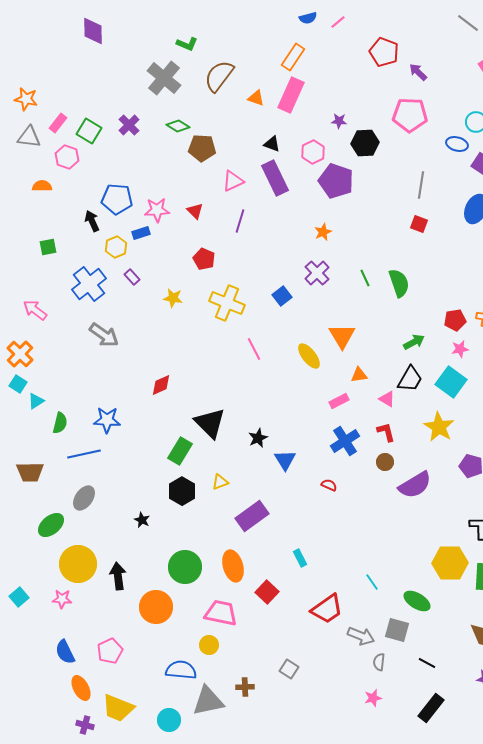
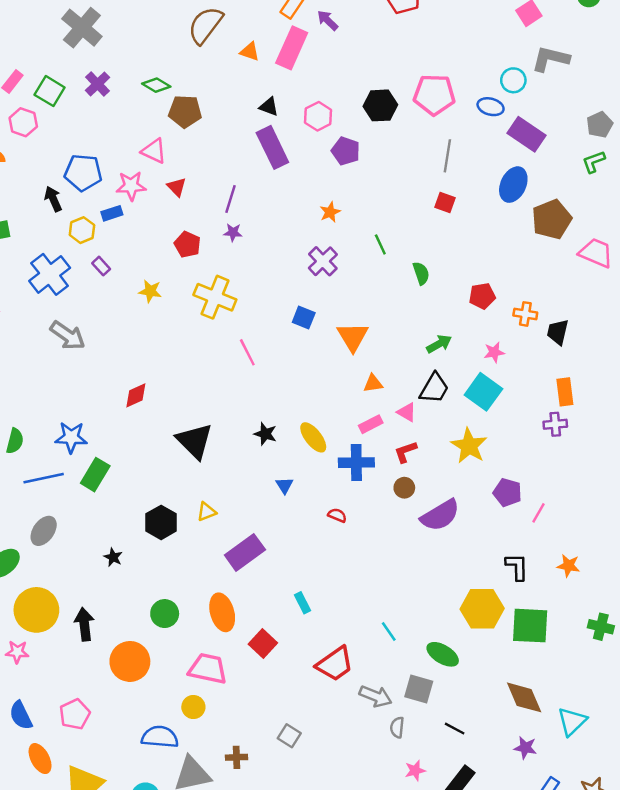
purple arrow: (418, 72) -> (328, 20), moved
gray cross: (164, 78) -> (82, 28), moved
pink pentagon: (410, 115) -> (434, 95), moved
purple star: (339, 121) -> (233, 232), moved
pink triangle: (233, 181) -> (154, 151), moved, turned 50
purple pentagon: (336, 181) -> (346, 151), size x0.7
green line: (365, 278) -> (380, 244), moved
green semicircle: (399, 283) -> (421, 273), size x0.7
blue square: (282, 296) -> (304, 318), moved, turned -30
red pentagon: (455, 320) -> (482, 296), moved
yellow ellipse: (309, 356) -> (313, 437), moved
pink rectangle: (339, 401) -> (371, 424), moved
red L-shape: (386, 432) -> (405, 452), turned -95
black star: (258, 438) -> (265, 434), moved, turned -30
blue cross: (345, 441) -> (356, 463), turned 32
green rectangle: (180, 451) -> (95, 475), moved
blue triangle: (285, 460) -> (284, 485), size x0.7
green circle: (185, 567) -> (165, 614), size x0.7
pink star: (373, 698) -> (415, 771), moved

